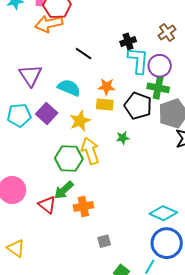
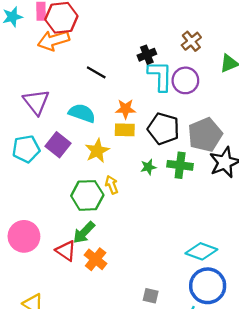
green cross: (158, 88) -> (180, 165), moved
yellow arrow: (90, 151) -> (112, 185), size x0.6
orange cross: (83, 206) -> (96, 259), moved, turned -36
gray square: (104, 241) -> (151, 296), moved, turned 32

